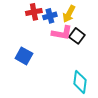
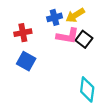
red cross: (34, 12) -> (23, 33), moved
yellow arrow: (69, 14) -> (75, 15), turned 30

